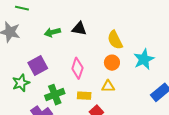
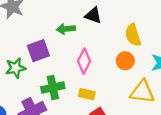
green arrow: (52, 32) -> (66, 29), moved
yellow triangle: (108, 86) -> (142, 92), moved, size x1.6

